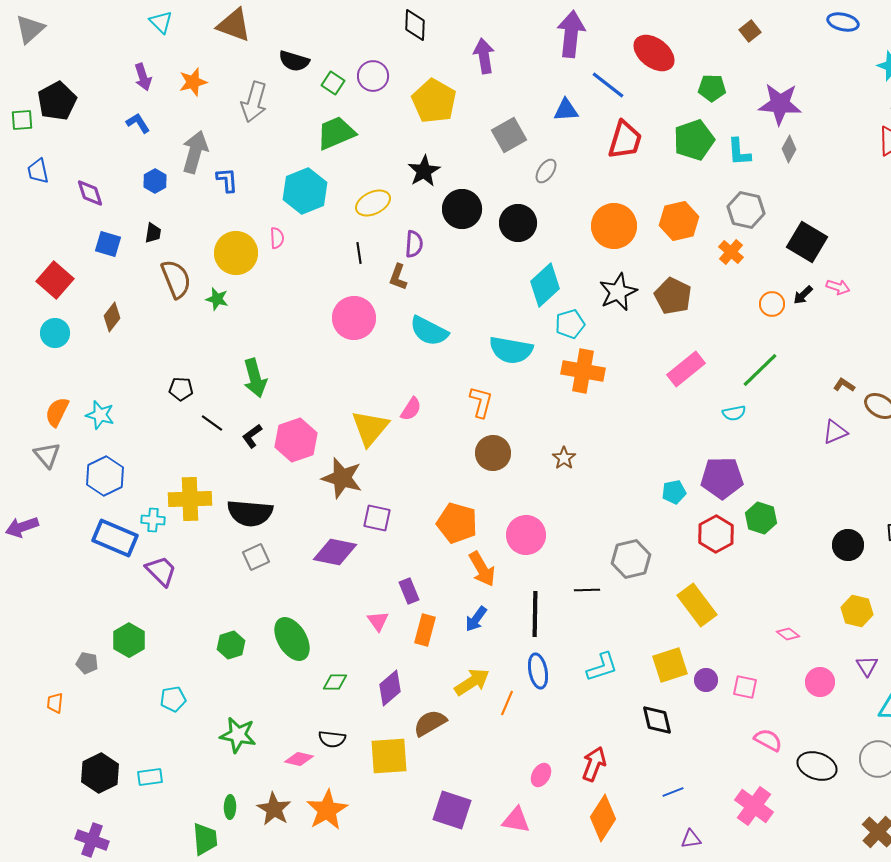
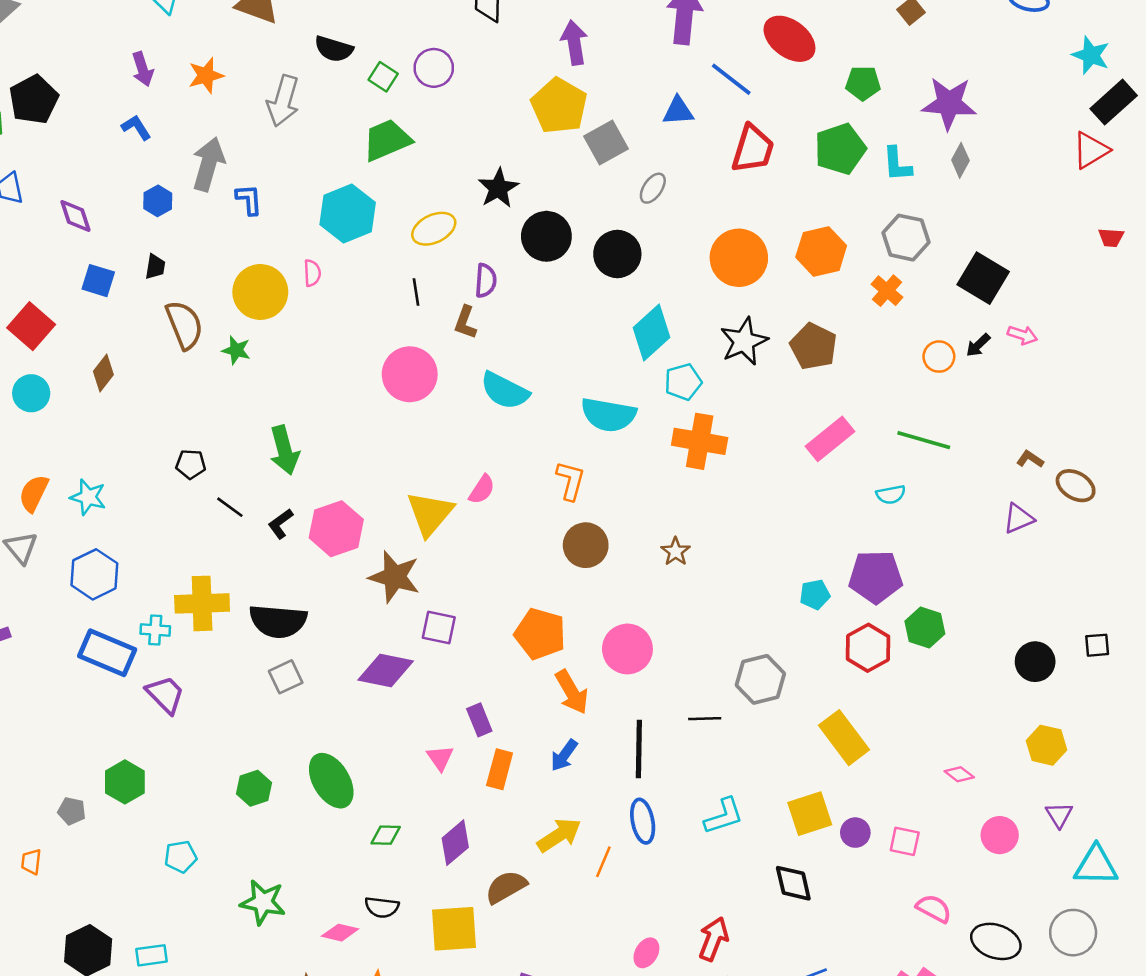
yellow pentagon: (434, 101) -> (559, 106), moved
green line: (760, 370) -> (924, 440), turned 60

